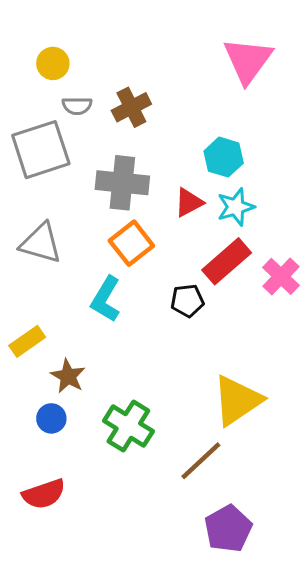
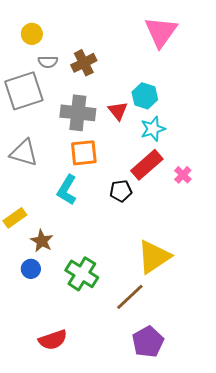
red triangle: (189, 202) -> (118, 111), moved, turned -40
orange square: (131, 243) -> (84, 153), turned 32
pink cross: (281, 276) -> (183, 175), size x0.7
red semicircle: (44, 494) -> (53, 340), moved

